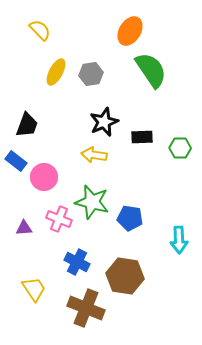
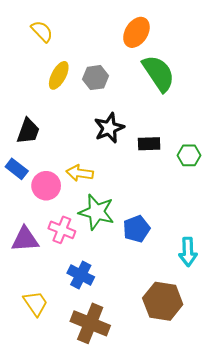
yellow arrow: (94, 155) -> (80, 173), moved
blue pentagon: (130, 218) -> (136, 229), turned -30
purple triangle: (24, 228) -> (25, 239), size x1.6
brown hexagon: (125, 276) -> (163, 301), moved

